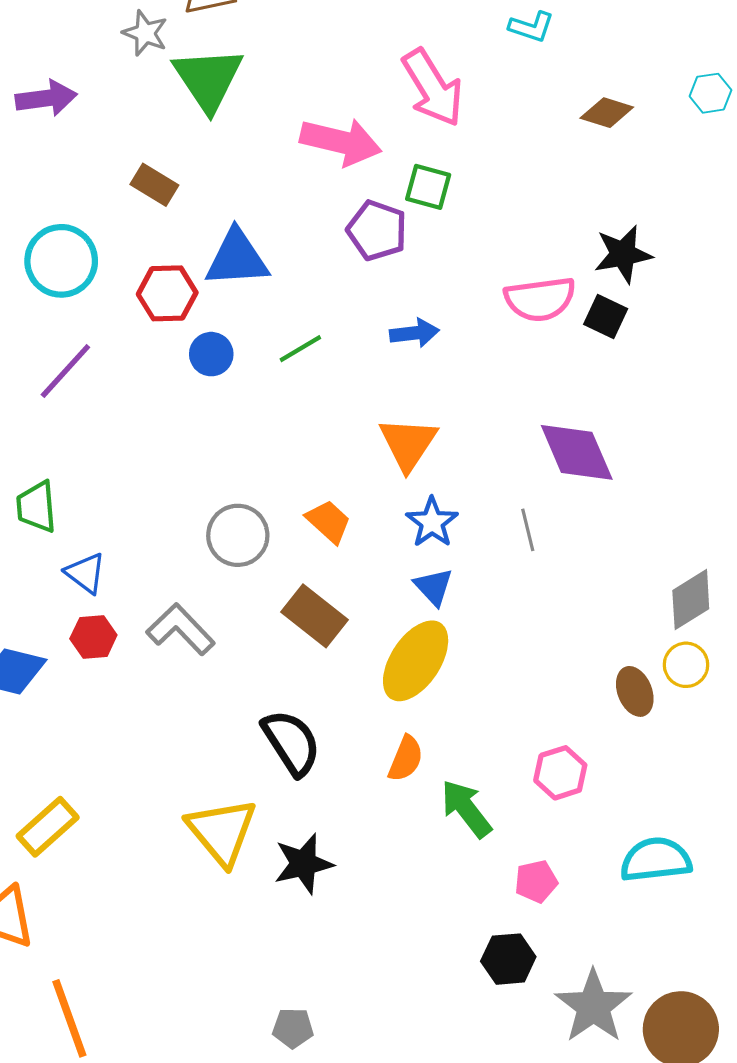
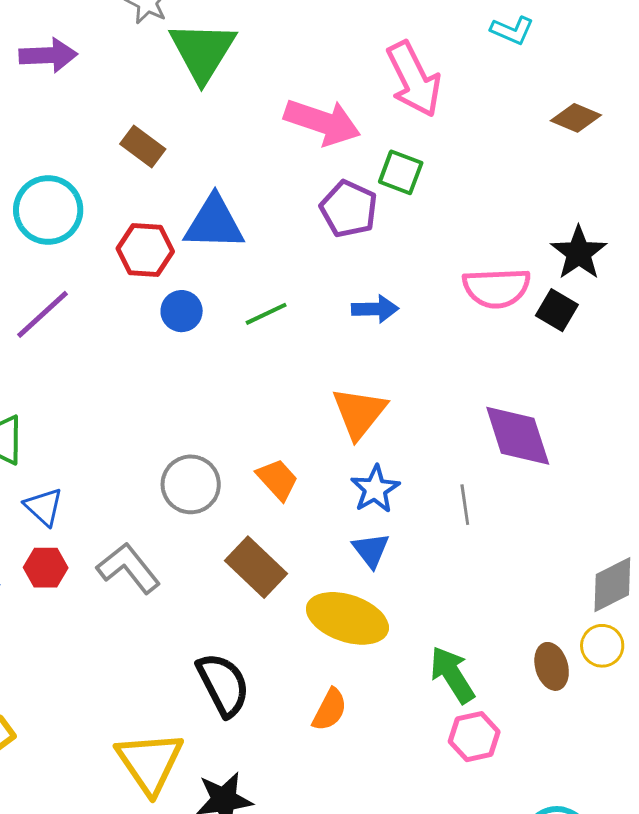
black star: (623, 254) -> (579, 253), turned -30
yellow ellipse: (416, 661) -> (347, 618), turned 70
green arrow: (466, 809) -> (452, 675), moved

